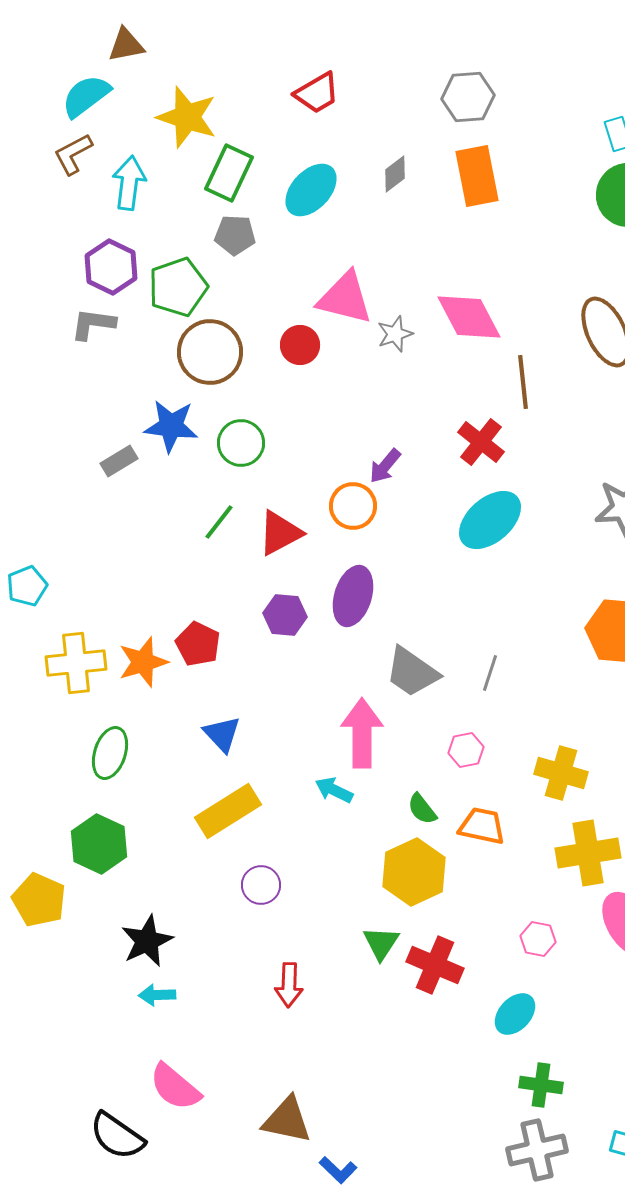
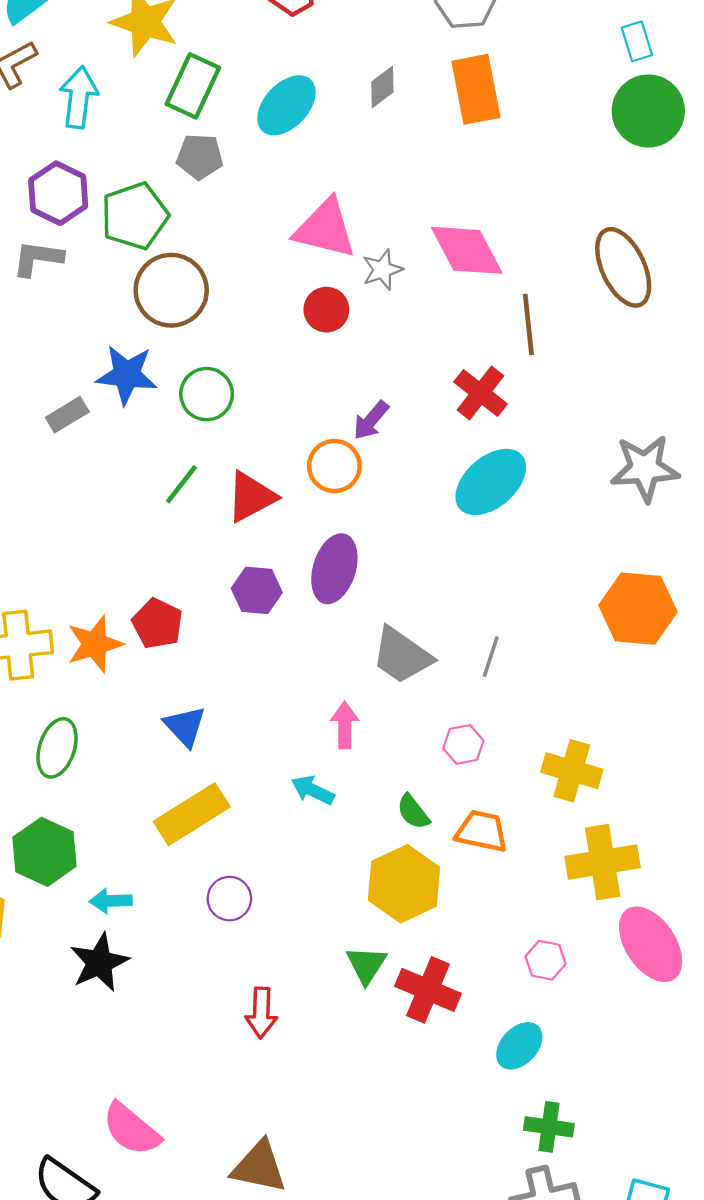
red circle: (300, 345) -> (326, 310), moved
pink arrow: (362, 733) -> (345, 725), size x0.6
cyan arrow: (157, 995) -> (111, 901), moved

